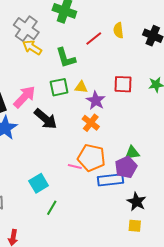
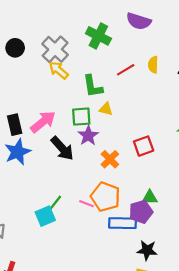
red square: (123, 84) -> (144, 146), moved, turned -30
yellow triangle: (81, 87) -> (106, 109), moved
purple star: (96, 100) -> (88, 136), moved
black star: (137, 202) -> (147, 250), turned -30
green line: (52, 208) -> (55, 203), moved

